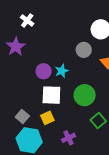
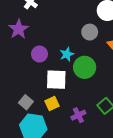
purple circle: (44, 71) -> (39, 54), moved
green circle: (85, 95) -> (85, 67), moved
purple cross: (69, 138) -> (78, 115), moved

